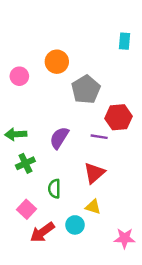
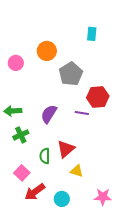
cyan rectangle: (125, 41) -> (92, 34), moved
red triangle: (94, 173) -> (66, 149), moved
cyan circle: (75, 225) -> (62, 199), moved

